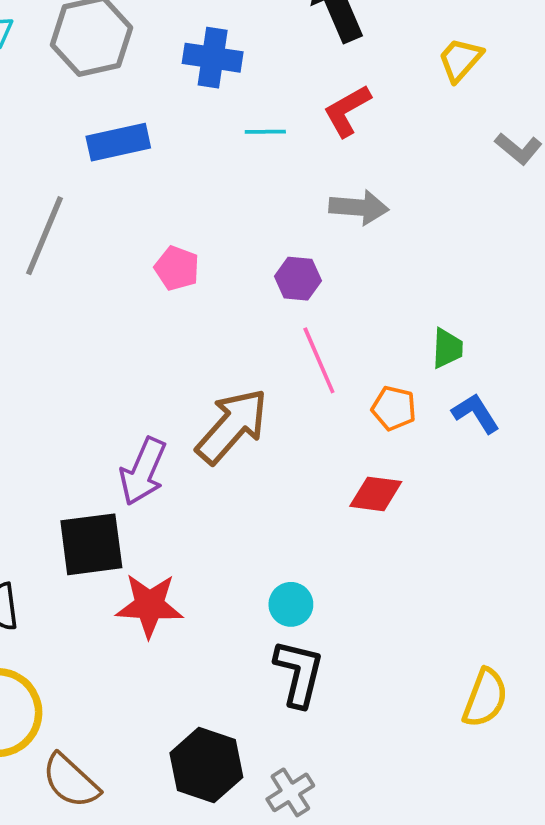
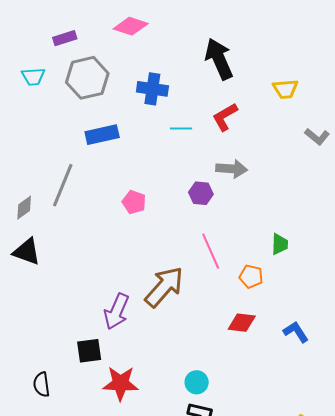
yellow trapezoid: (460, 60) -> (285, 89), turned -136
purple hexagon: (298, 279) -> (201, 193), moved
blue L-shape: (476, 413) -> (296, 332), moved
black square: (91, 544) -> (89, 351), size x0.7

